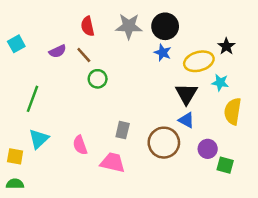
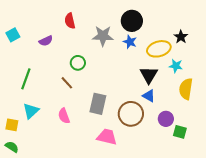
gray star: (129, 26) -> (103, 36), moved
brown line: (84, 55) -> (67, 83), moved
gray rectangle: (123, 130) -> (98, 104), size x1.5
pink trapezoid: (113, 163) -> (107, 137), moved
green semicircle: (15, 184) -> (12, 147), turned 32

